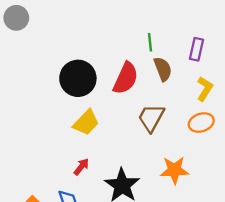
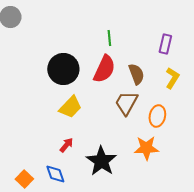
green line: (150, 42) -> (109, 38), moved
brown semicircle: (163, 69) -> (136, 74), moved
orange ellipse: (201, 123) -> (157, 116), moved, turned -60

